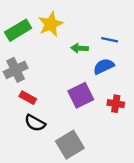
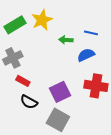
purple square: (81, 95) -> (60, 92), moved
red cross: (116, 104) -> (96, 86), size x1.6
gray square: (70, 145) -> (58, 120), turned -30

